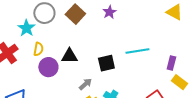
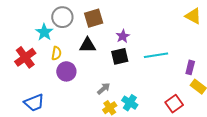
purple star: (109, 12) -> (123, 36), moved
brown square: (75, 14) -> (94, 18), turned 30
black triangle: (69, 56) -> (88, 45), moved
black square: (106, 63) -> (120, 56), moved

